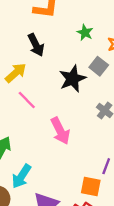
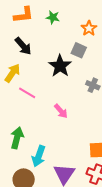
green star: (85, 33) -> (53, 17), moved
pink arrow: (60, 131) -> (61, 111), size x0.7

